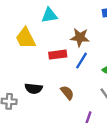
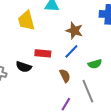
red rectangle: (58, 55) -> (43, 53), moved
brown semicircle: (67, 93) -> (65, 76), moved

